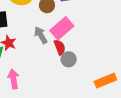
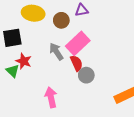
pink arrow: (13, 79) -> (51, 97), moved

